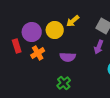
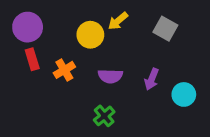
purple circle: (32, 32) -> (28, 27), moved
purple arrow: (99, 47) -> (152, 79), moved

